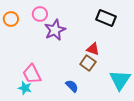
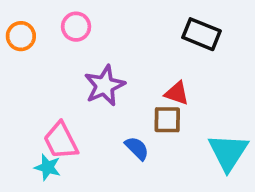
purple star: (55, 30) -> (105, 86), moved
brown square: (88, 63) -> (167, 120), turned -35
blue semicircle: (72, 86) -> (137, 148), moved

